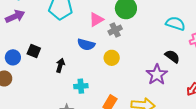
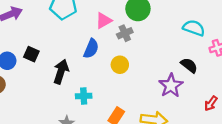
blue semicircle: (86, 44) -> (91, 49), turned -84
black arrow: (60, 65) -> (61, 72), size x1.5

